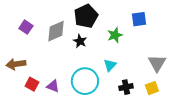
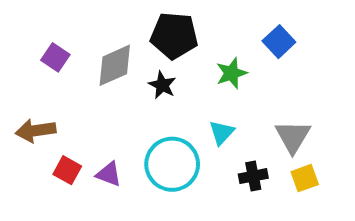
black pentagon: (86, 16) -> (174, 36), turned 30
blue square: (139, 19) -> (279, 42), turned -35
gray triangle: (157, 63) -> (293, 137), moved

